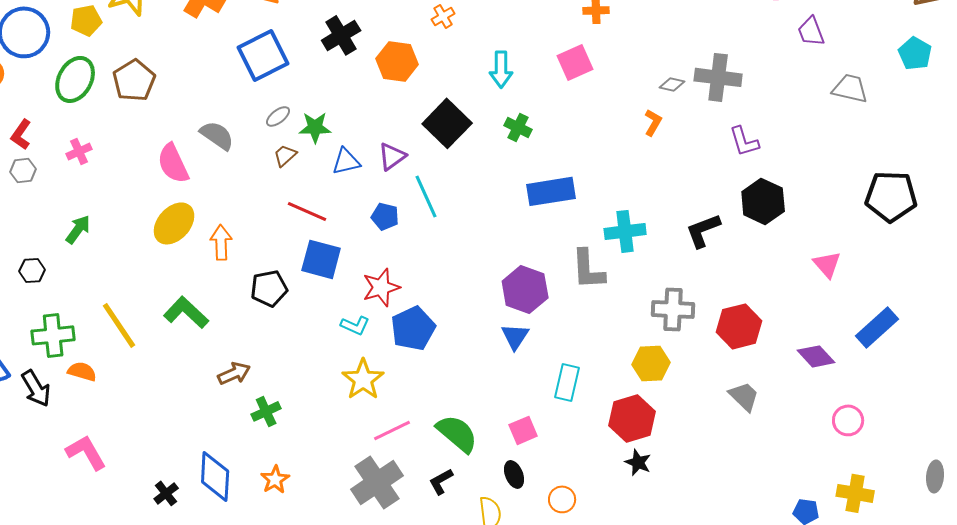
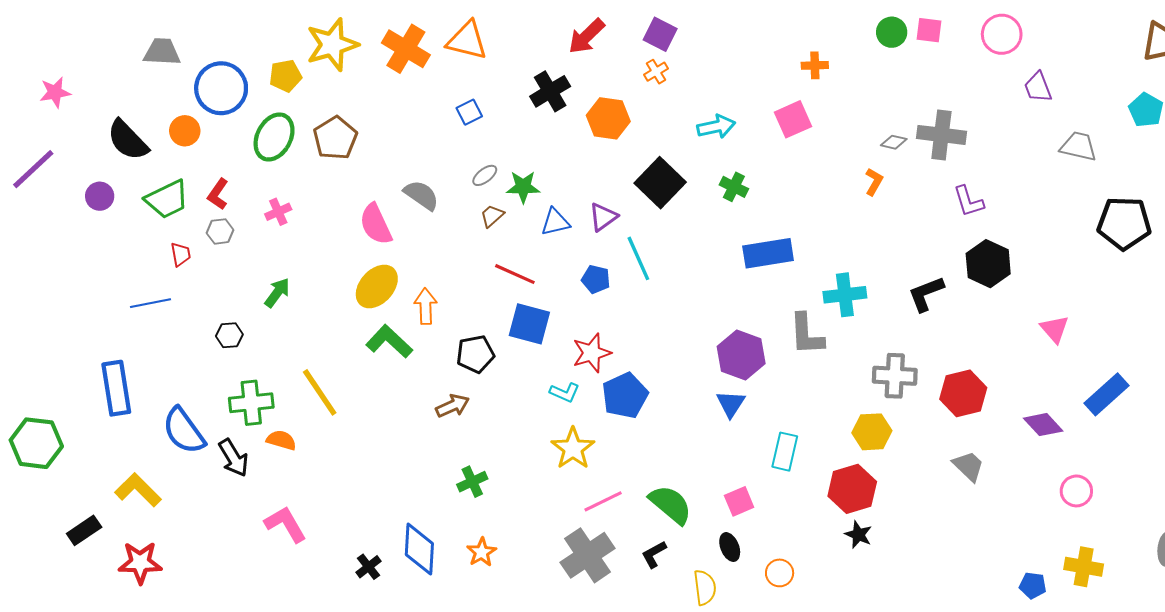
blue square: (263, 55) -> (469, 112), size x0.5
cyan arrow: (501, 69) -> (716, 127), turned -102
black pentagon: (891, 196) -> (1124, 223), moved
green L-shape: (186, 312) -> (389, 341), moved
brown arrow: (234, 373) -> (453, 406), moved

